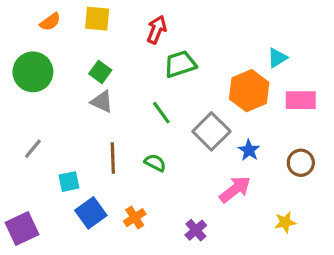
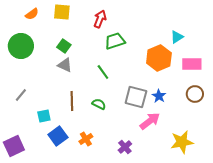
gray square: (211, 131) -> (136, 97), moved, turned -30
brown circle: (301, 163) -> (195, 94), moved
yellow star: (285, 222) -> (182, 142), size x1.6

